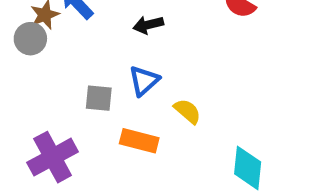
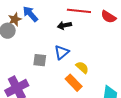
orange rectangle: (139, 141) -> (74, 83), moved, turned 30

